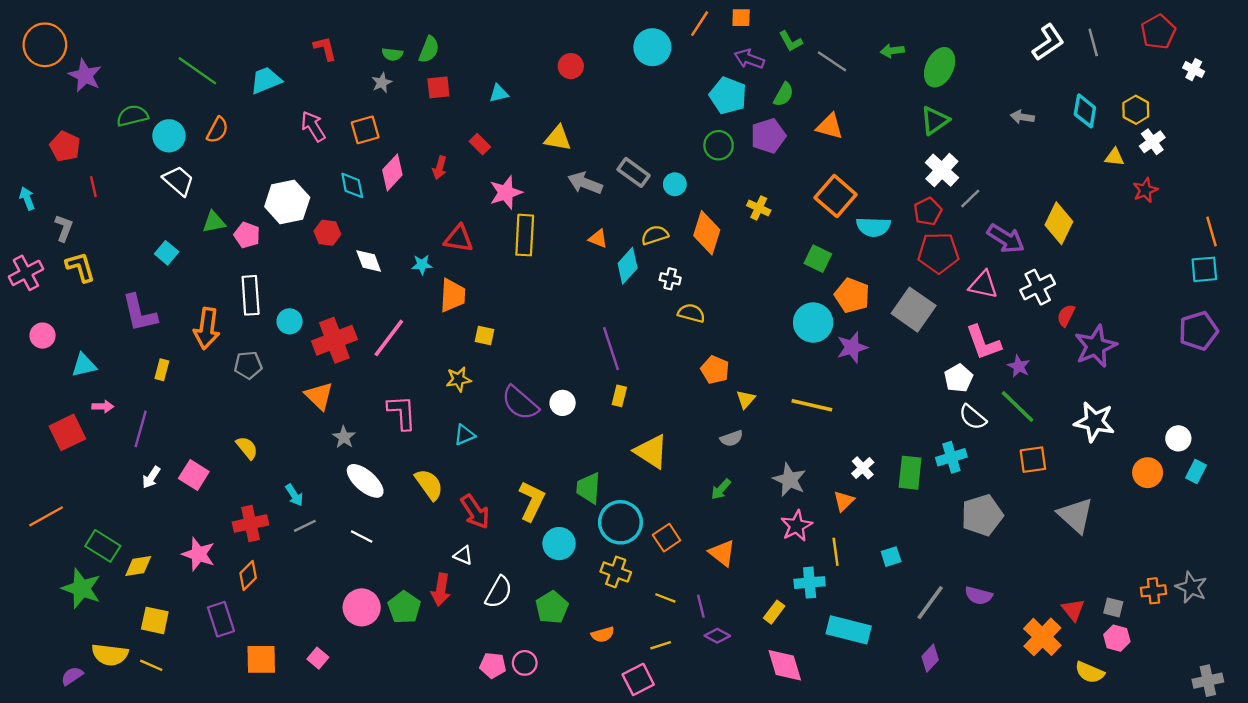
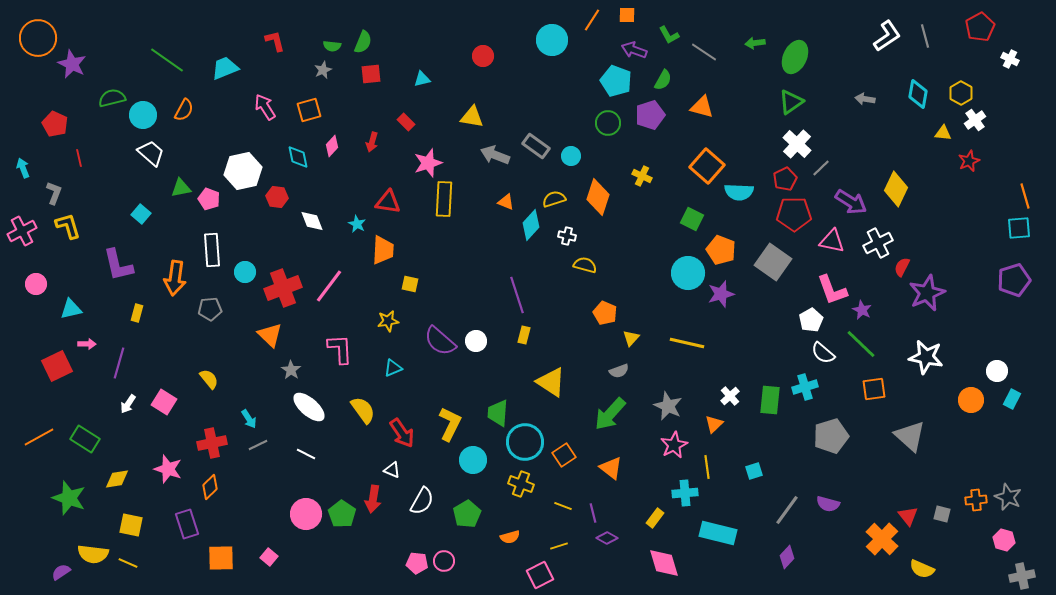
pink diamond: (392, 172) -> (332, 146), size x0.7
cyan star: (422, 265) -> (357, 224), turned 30
green arrow: (721, 489) -> (610, 414), size x1.8
green rectangle: (103, 546) -> (85, 439), moved
pink hexagon: (1117, 638) -> (1004, 540), moved

